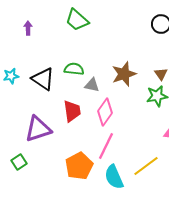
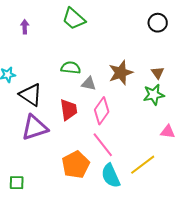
black triangle: (43, 79) -> (31, 95), moved
pink line: (106, 146) -> (103, 145), turned -64
green square: (19, 162) -> (17, 183), moved, turned 35

